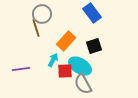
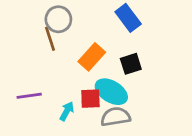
cyan arrow: (53, 60) -> (67, 111), moved
gray semicircle: (83, 84) -> (115, 117), turned 110

